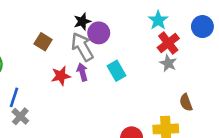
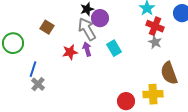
brown square: (43, 42) -> (47, 27), moved
red cross: (168, 43) -> (155, 26), turned -30
brown semicircle: (186, 102) -> (169, 73), size x1.6

